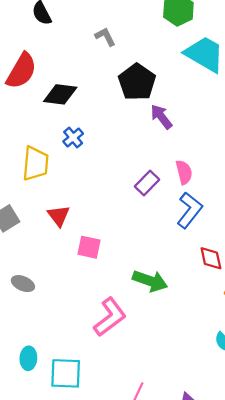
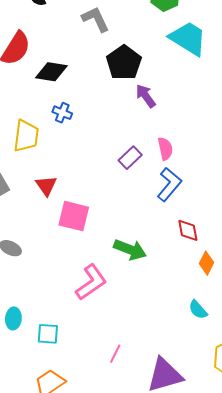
gray L-shape: (105, 37) -> (96, 19), size x1.4
blue cross: (73, 138) -> (62, 113), turned -30
pink square: (89, 247) -> (74, 216), size x1.4
cyan square: (66, 373) -> (48, 334), size x0.7

